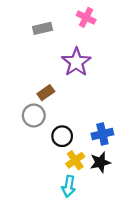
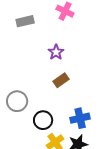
purple star: (76, 62) -> (56, 52), size x0.6
brown rectangle: (46, 93) -> (61, 80), moved

